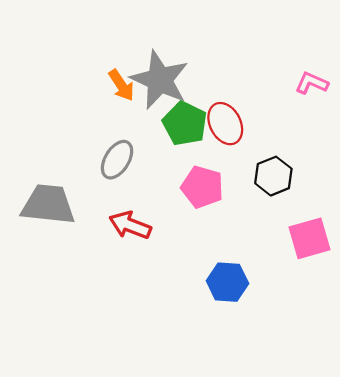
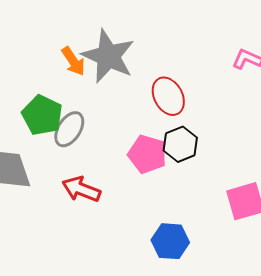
green pentagon: (185, 124) -> (42, 115), moved
black hexagon: (273, 176) -> (180, 144), moved

